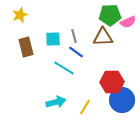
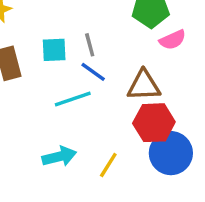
pink semicircle: (128, 22) -> (173, 40), moved
brown triangle: (103, 37) -> (144, 85), moved
cyan line: (64, 68) -> (73, 99), turned -50

